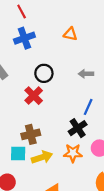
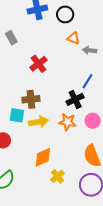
orange triangle: (70, 34) -> (73, 38), moved
black circle: (44, 73) -> (65, 14), moved

